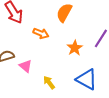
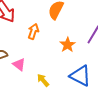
orange arrow: (41, 33) -> (33, 31), turned -91

